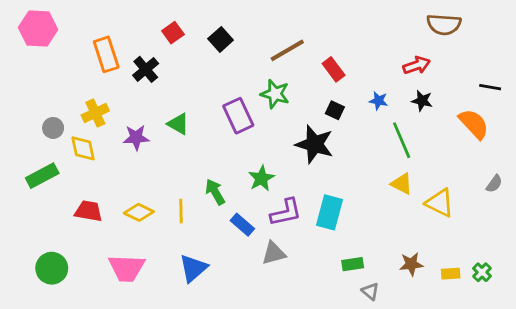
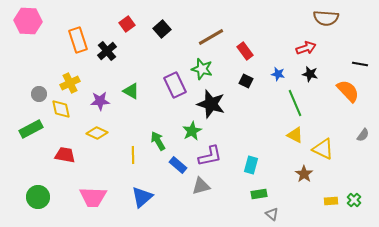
black star: (315, 144) -> (211, 104), moved
yellow diamond: (139, 212) -> (97, 133), moved
cyan rectangle: (329, 212) -> (251, 165), moved, size x0.7
brown star: (411, 264) -> (304, 174), moved, turned -30

